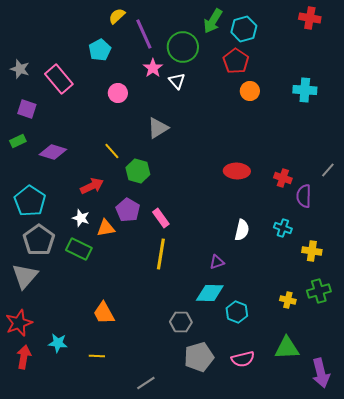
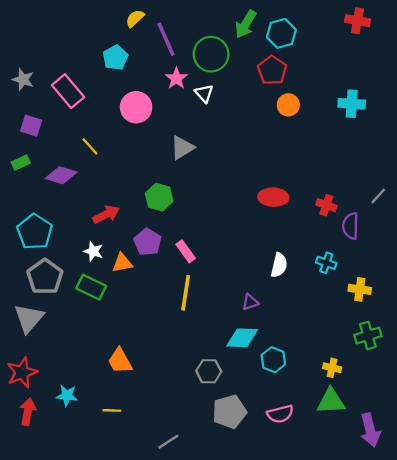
pink circle: (118, 93) -> (136, 107), size x1.4
yellow line: (112, 151) -> (90, 146), moved
yellow cross: (288, 300) -> (332, 368), moved

